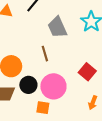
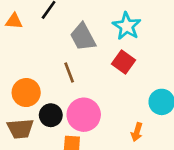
red square: (87, 72) -> (124, 62), moved

